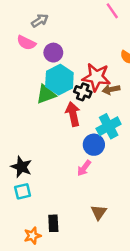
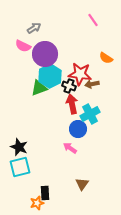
purple circle: (53, 53) -> (45, 54), size x1.6
red arrow: (73, 114) -> (72, 104), moved
pink arrow: (84, 168) -> (70, 148), turned 88
cyan square: (23, 191) -> (20, 167), size x1.5
orange star: (32, 236) -> (37, 203), moved

